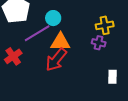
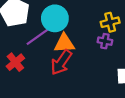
cyan circle: (53, 18) -> (55, 18), size x1.6

